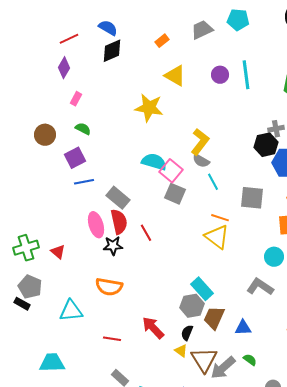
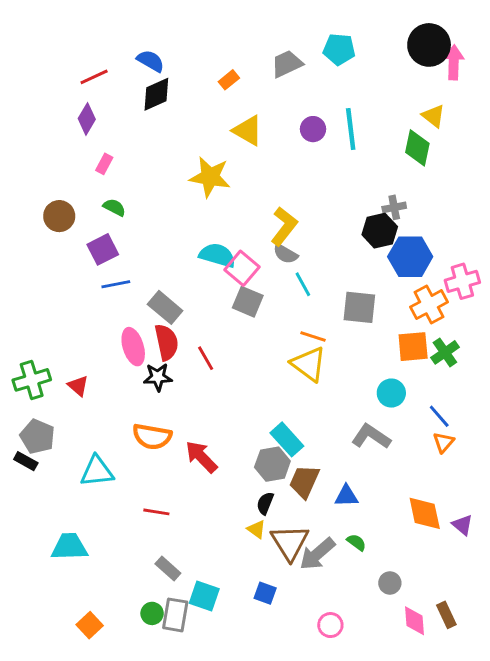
red arrow: (153, 328) -> (201, 457), moved

